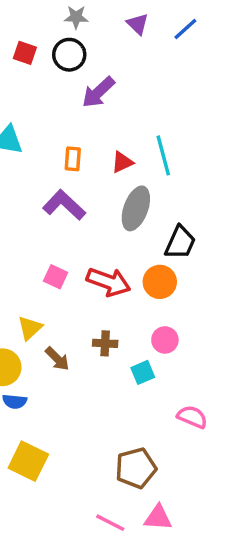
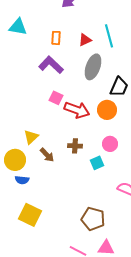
pink square: (56, 277) -> (56, 98), moved
brown pentagon: (136, 468) -> (93, 219), turned 30

